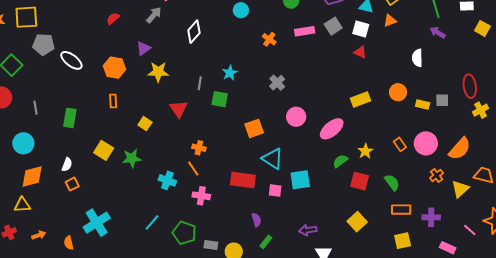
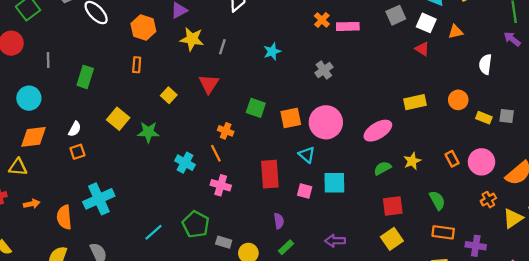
orange triangle: (390, 21) -> (456, 32), moved
pink rectangle: (305, 31) -> (348, 26), moved
gray line: (200, 83) -> (222, 47), moved
green square: (220, 99) -> (256, 108), moved
pink circle: (296, 117) -> (326, 122), moved, size x1.5
cyan triangle: (273, 159) -> (307, 155), size x0.7
red rectangle: (243, 180) -> (270, 174), turned 70
red square: (360, 181) -> (393, 206), moved, turned -30
cyan line: (152, 222) -> (154, 232), moved
orange semicircle: (69, 243) -> (64, 217), size x1.5

